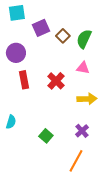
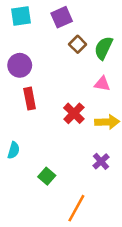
purple square: (41, 28) -> (62, 17), moved
red cross: (56, 81) -> (74, 113), moved
green square: (46, 136) -> (47, 176), moved
orange line: (76, 161) -> (76, 208), moved

